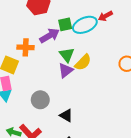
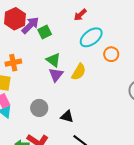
cyan ellipse: (85, 25) -> (91, 37), moved
purple arrow: (50, 36) -> (30, 25), moved
yellow semicircle: (83, 62) -> (79, 72), moved

